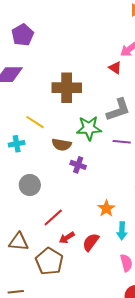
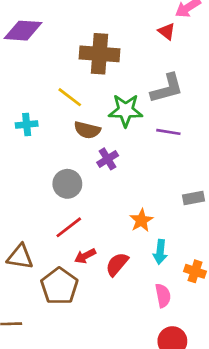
yellow line: (35, 122) -> (70, 97), moved
purple cross: (78, 165) -> (108, 159), turned 35
gray circle: (30, 185) -> (67, 184), moved

